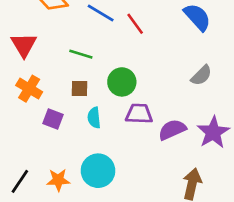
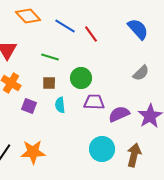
cyan circle: (98, 171) -> (102, 149), moved
orange star: (58, 180) -> (33, 152), size x1.4

